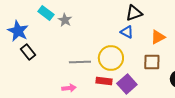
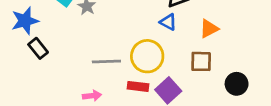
blue star: (18, 31) -> (25, 21), turned 30

